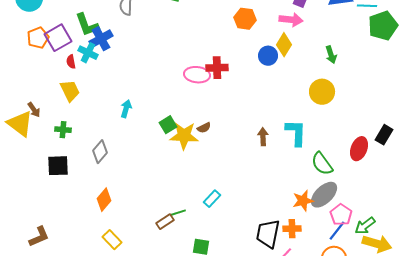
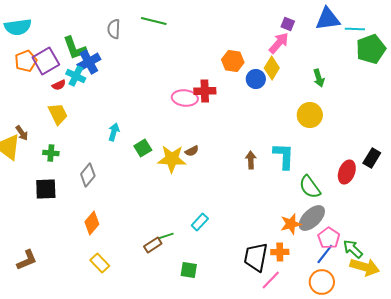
orange hexagon: (245, 19) -> (233, 61), moved
pink arrow: (291, 20) -> (279, 43), turned -55
red semicircle: (71, 62) -> (59, 85), turned -104
green square: (168, 125) -> (143, 148), moved
green arrow: (365, 226) -> (353, 249), turned 80

